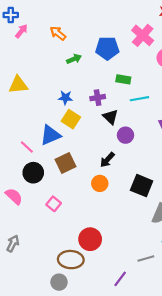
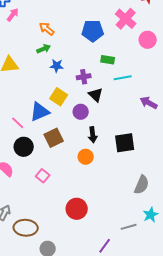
orange arrow: (58, 33) -> (47, 29), moved
green arrow: (74, 59) -> (44, 49), moved
blue star: (65, 98) -> (57, 66), moved
purple circle: (125, 135) -> (81, 112), moved
black arrow: (107, 160) -> (93, 135), turned -49
black square: (142, 186) -> (125, 143), moved, turned -30
brown ellipse: (71, 260) -> (26, 228), moved

